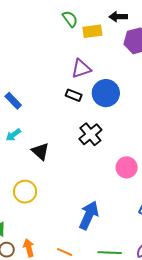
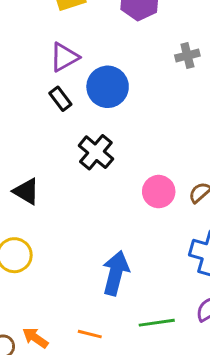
black rectangle: (74, 95) -> (60, 99), turned 42
orange arrow: (29, 248) -> (35, 338), turned -30

